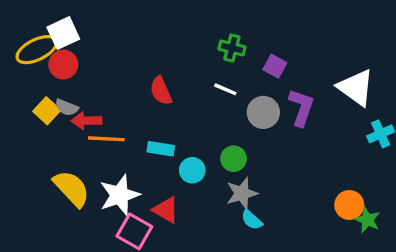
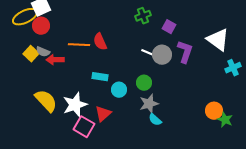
green cross: (232, 48) -> (143, 16), turned -35
white line: (225, 89) -> (148, 53), moved
orange line: (106, 139) -> (79, 45), moved
red triangle: (166, 210) -> (103, 114), turned 48

